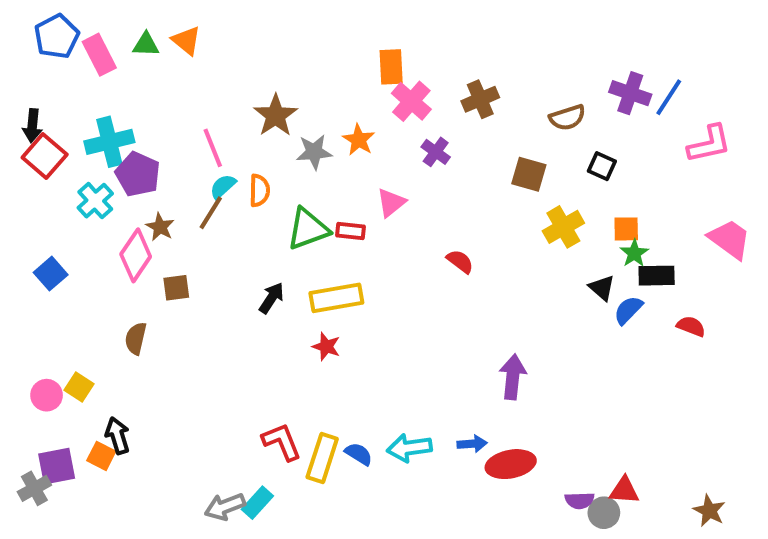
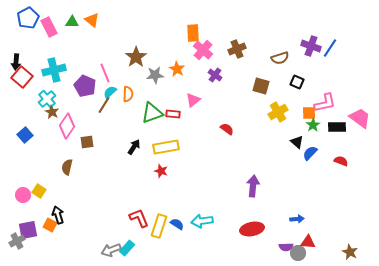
pink L-shape: (709, 144) -> (325, 103), moved
purple pentagon: (138, 174) -> (85, 86), moved
brown star: (160, 227) -> (52, 112), moved
black rectangle: (657, 276) -> (337, 127), moved
blue arrow: (472, 444) -> (297, 219), moved

